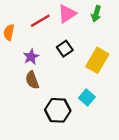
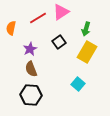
green arrow: (96, 14) -> (86, 29), moved
black hexagon: (58, 110) -> (31, 95), moved

